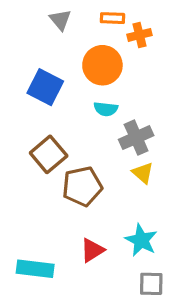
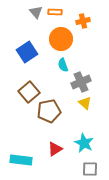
orange rectangle: (113, 18) -> (55, 12), moved
blue square: (45, 87) -> (27, 52), turned 30
cyan semicircle: (106, 109) -> (63, 65), turned 64

